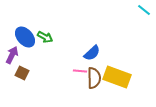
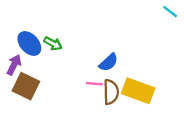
brown square: (22, 73) -> (26, 86), size x1.6

